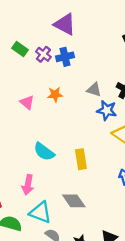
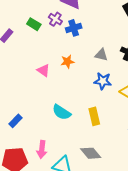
purple cross: (43, 54) -> (55, 19), moved
blue star: (107, 110) -> (103, 81), moved
pink arrow: (28, 185) -> (42, 150), moved

